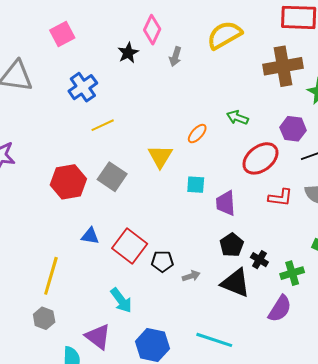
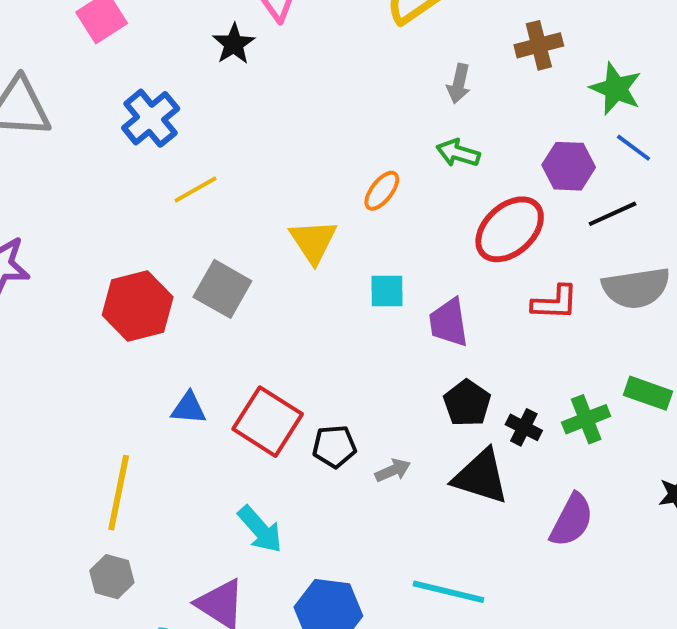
gray arrow: (175, 56) -> (459, 84), moved
brown cross: (283, 66) -> (539, 45), size x0.6
green cross: (292, 273) -> (586, 419), moved

